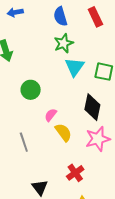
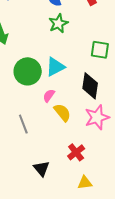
cyan triangle: (75, 67) -> (55, 67), moved, turned 30
green circle: (31, 90) -> (28, 71), size x1.4

